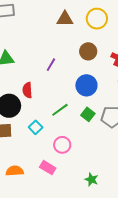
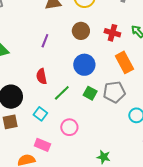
purple line: (51, 65) -> (45, 41), moved
red semicircle: (27, 90) -> (42, 76), moved
pink rectangle: (48, 168) -> (42, 145), moved

